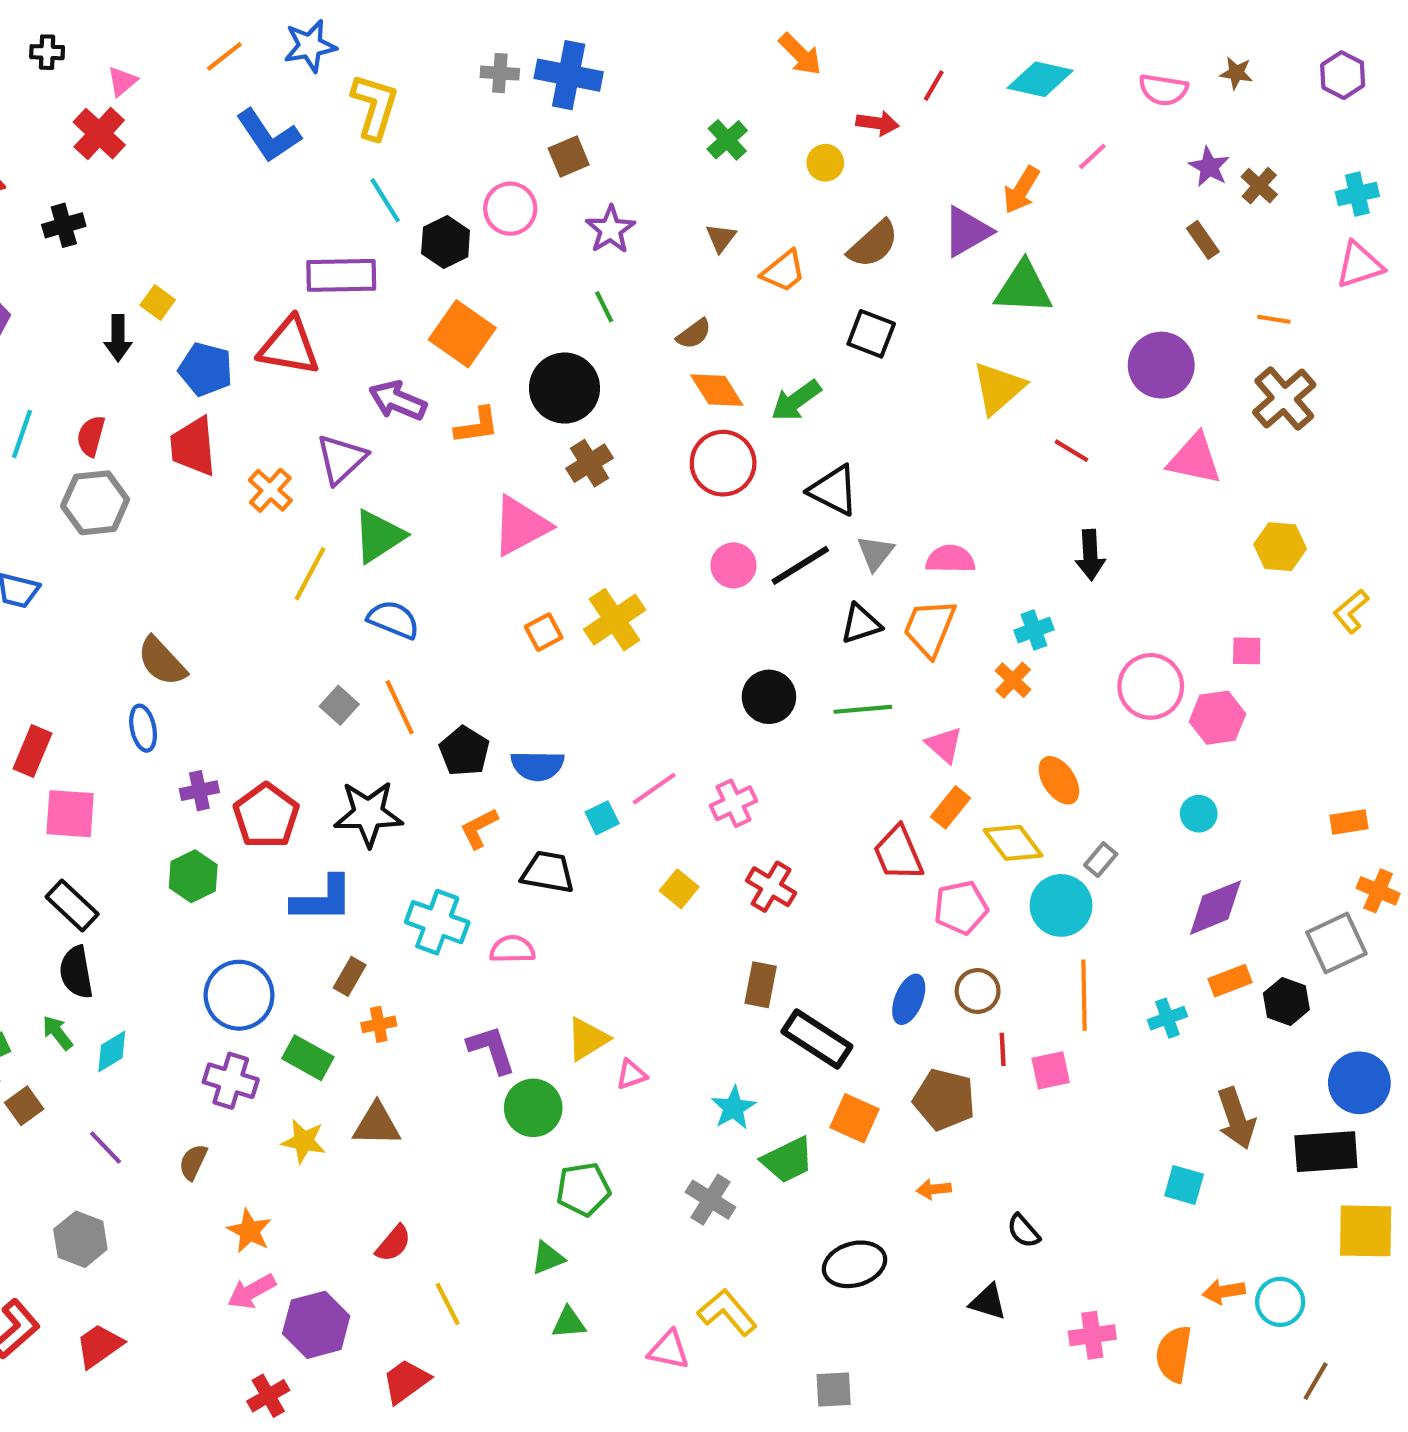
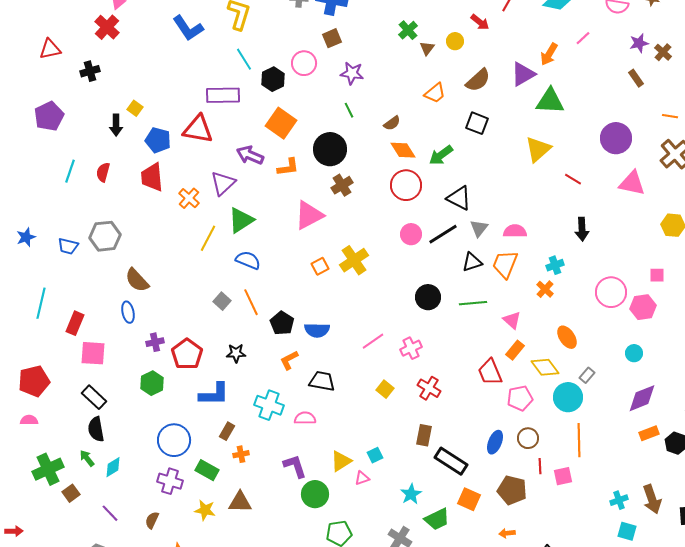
red arrow: (877, 123) -> (480, 22), turned 30
purple star: (1209, 167) -> (639, 43), turned 30
purple star: (610, 229) -> (352, 73), turned -30
brown triangle: (721, 238) -> (427, 48), moved
gray hexagon: (95, 503) -> (105, 236), moved
black star: (368, 814) -> (236, 353), size x0.6
cyan square: (602, 818) -> (375, 455), moved
cyan cross: (1167, 1018) -> (619, 500), moved

